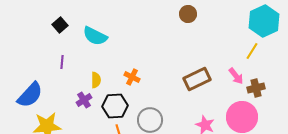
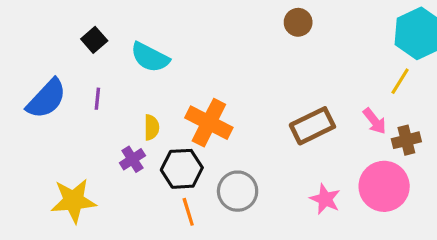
orange cross: (132, 77) -> (209, 123), size x1.8
blue semicircle: (30, 95) -> (46, 99), moved

